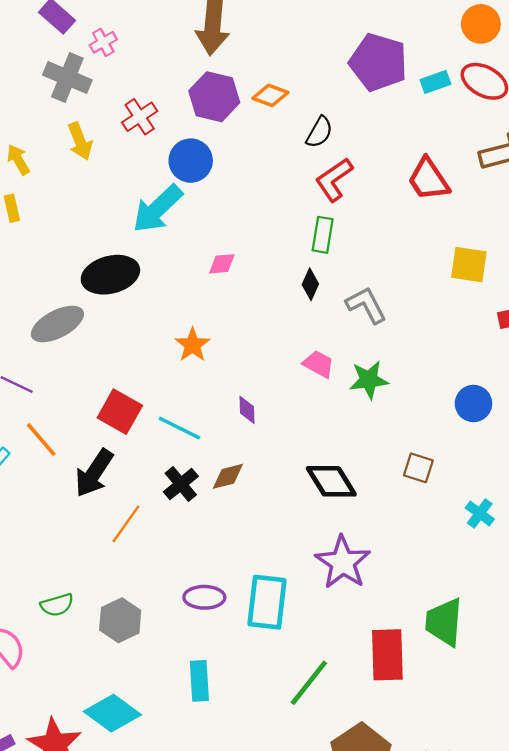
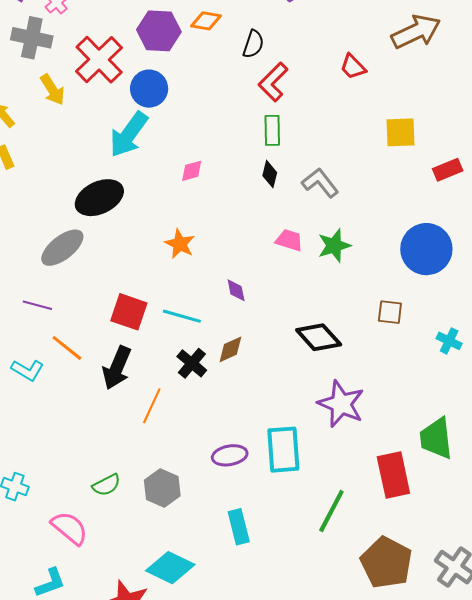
red cross: (140, 117) -> (99, 60), size x1.6
red trapezoid: (428, 179) -> (353, 67), size x0.7
blue circle: (473, 403) -> (426, 249), size x1.6

